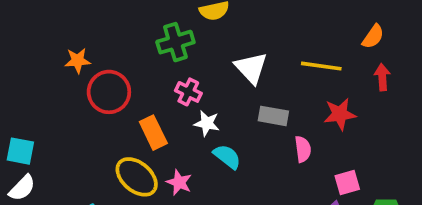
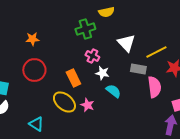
yellow line: (321, 66) -> (156, 52), moved, turned -35
red circle: (109, 92) -> (34, 70), moved
pink semicircle: (303, 149) -> (154, 87), size x1.5

